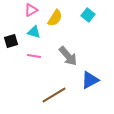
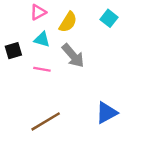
gray arrow: (68, 56) -> (73, 56), moved
blue triangle: (90, 80) -> (107, 113), moved
brown line: (54, 95) -> (46, 121), moved

